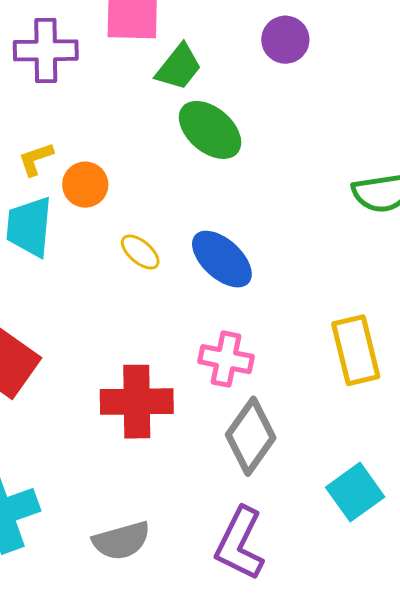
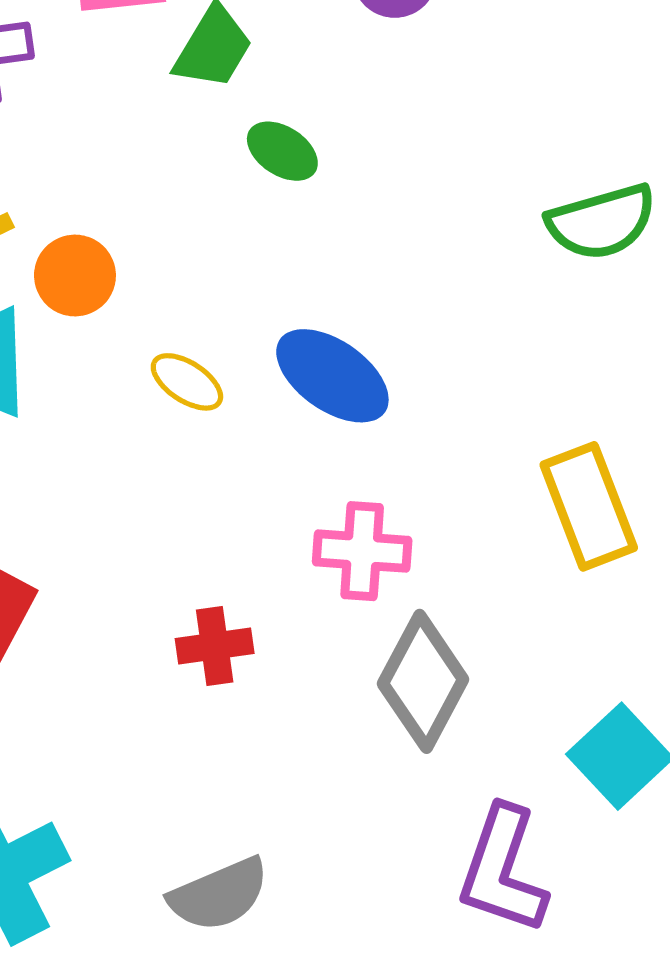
green ellipse: (210, 130) -> (282, 151), size x0.6
red cross: (137, 402) -> (215, 646), size x0.6
purple L-shape: (240, 544) -> (503, 870), moved

